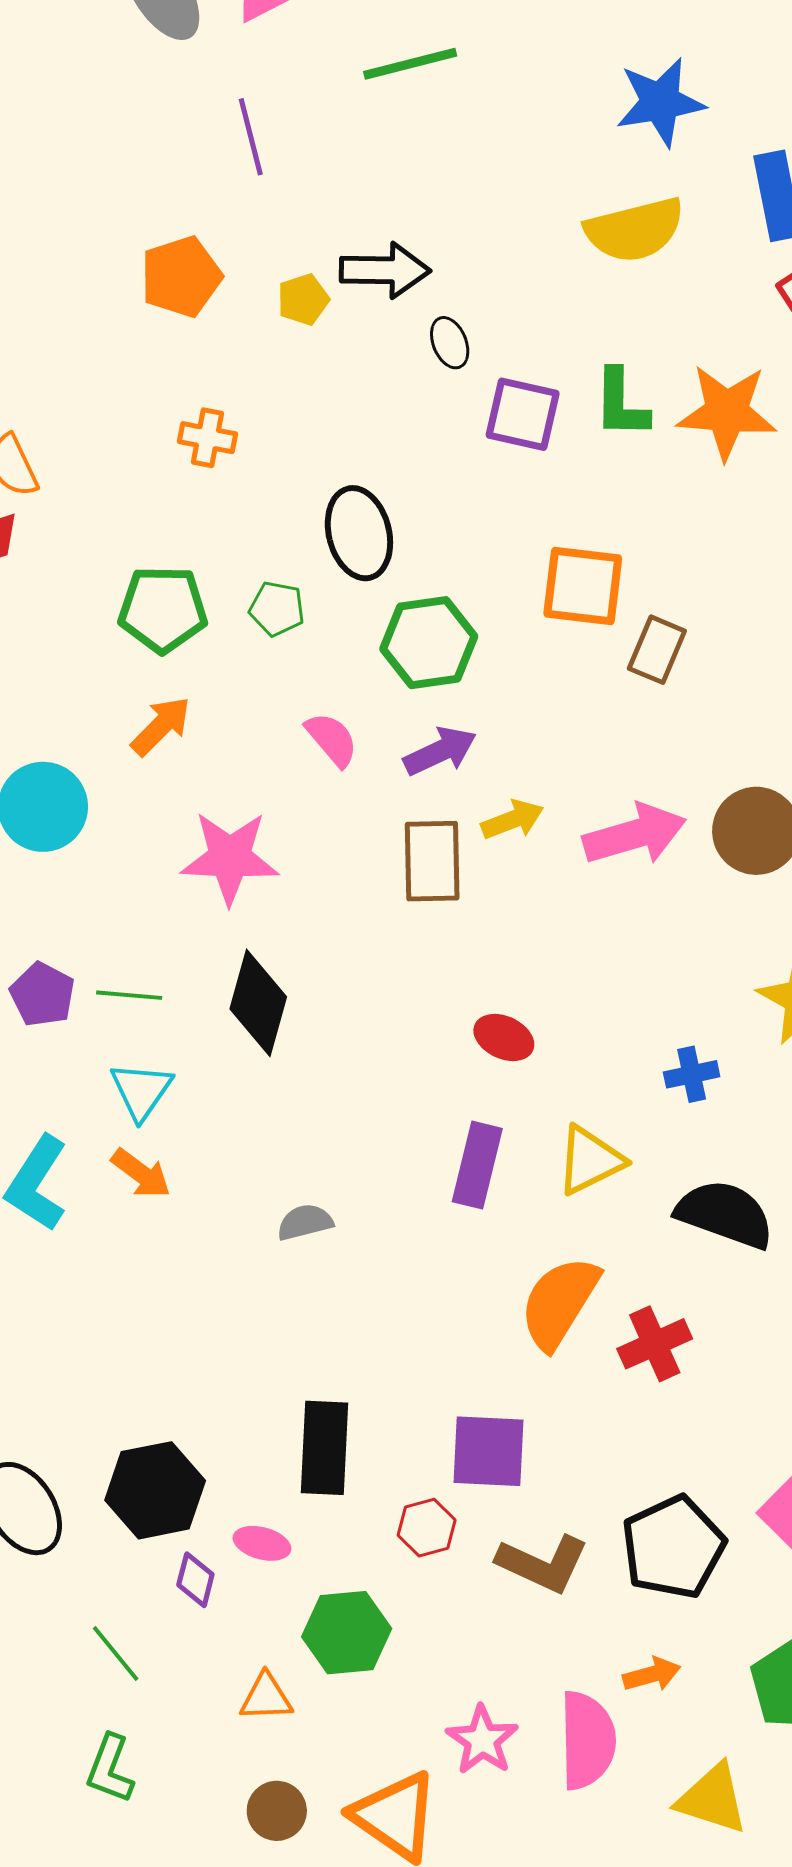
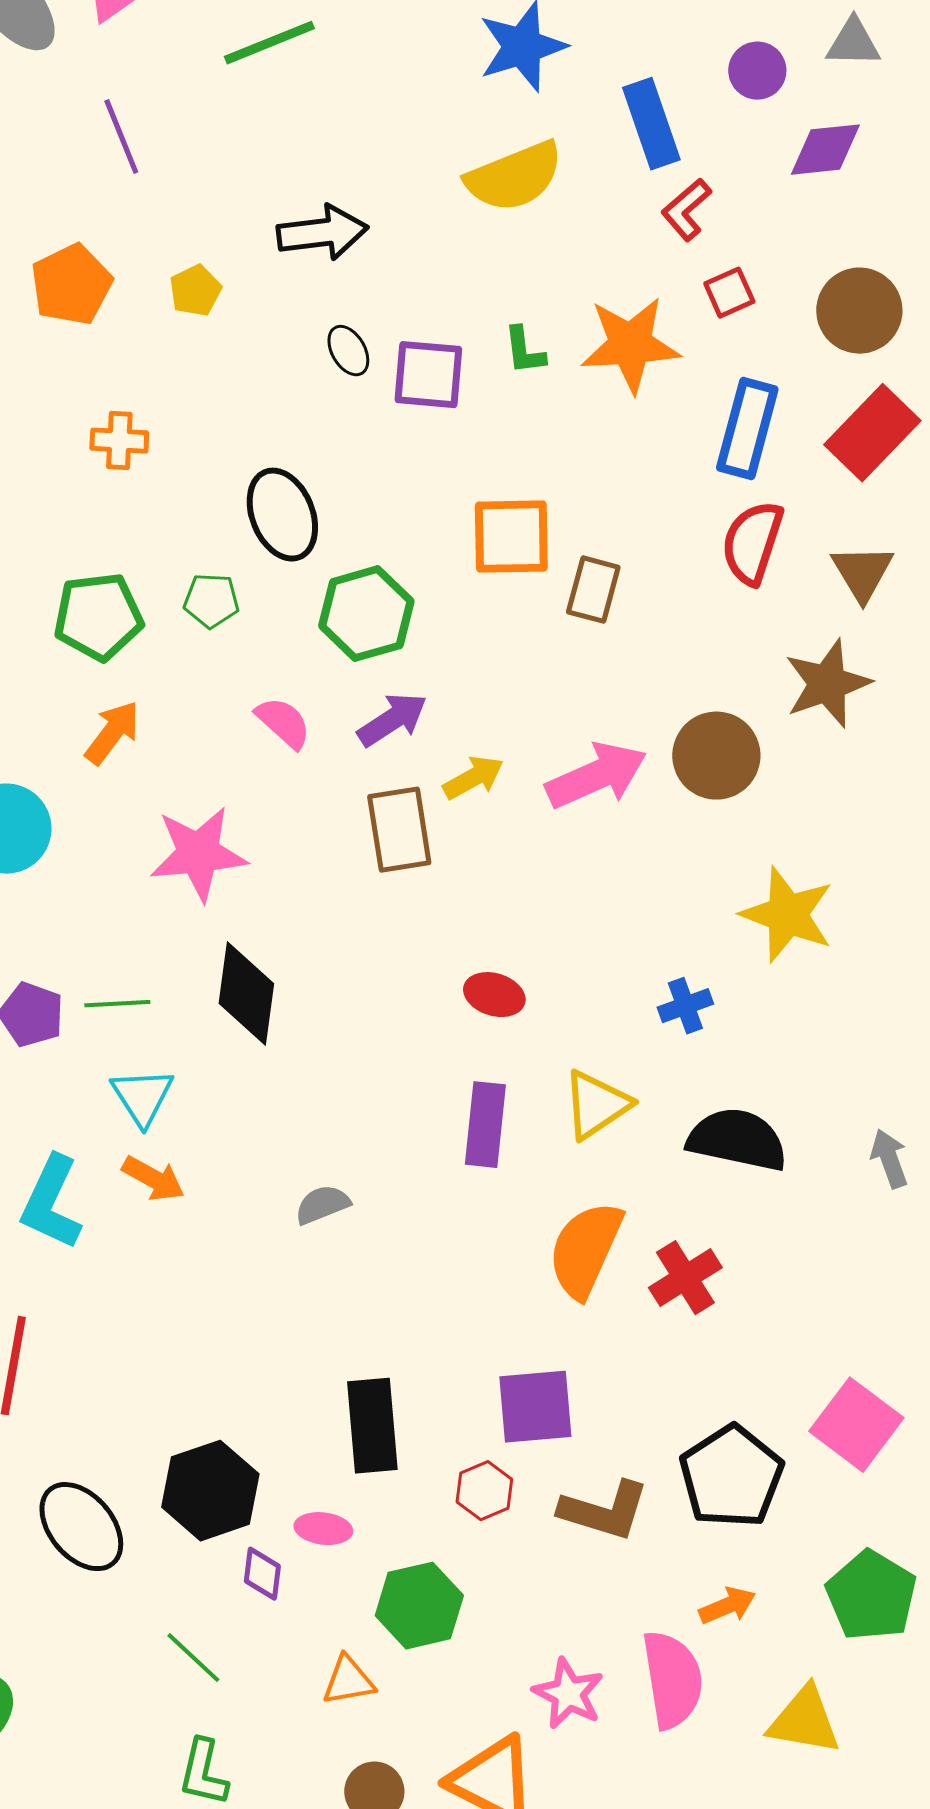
black arrow: (385, 270) -> (322, 233), moved
black ellipse: (450, 343) -> (348, 351), moved
green L-shape: (621, 404) -> (524, 351), size x0.7

